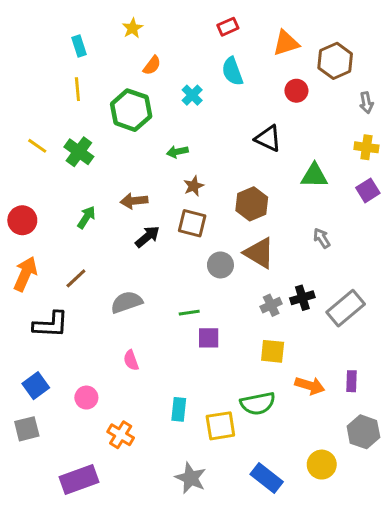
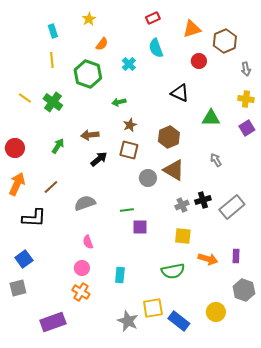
pink circle: (86, 398) -> (82, 268), moved
yellow square: (220, 426) -> (153, 308), moved

